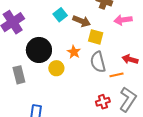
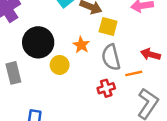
red cross: (103, 102) -> (106, 88), moved

